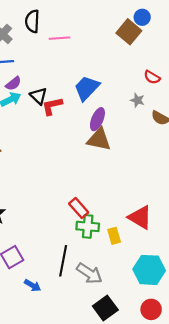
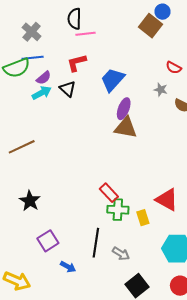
black semicircle: (32, 21) -> (75, 19), moved
red L-shape: (52, 106) -> (77, 63), moved
gray arrow: (89, 273) -> (121, 254), size x0.7

